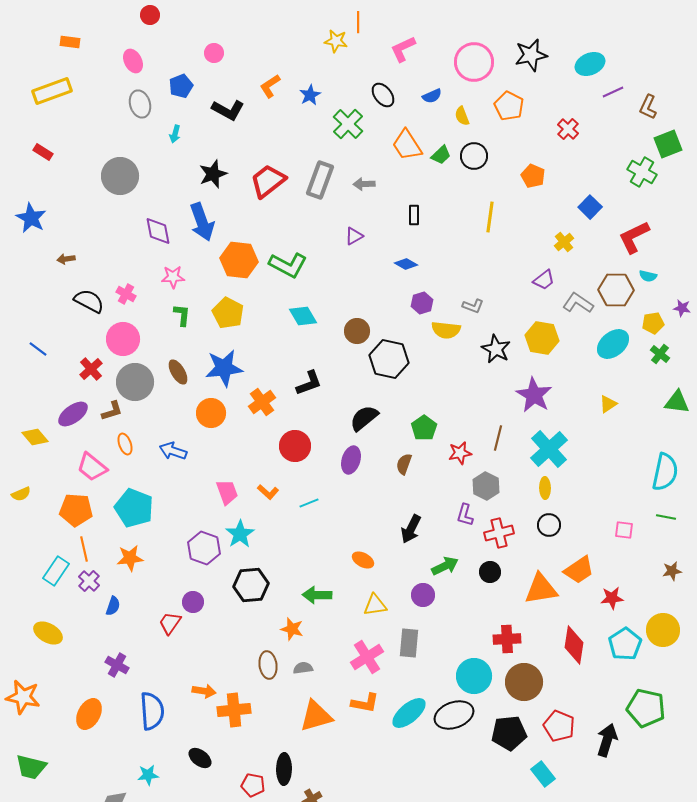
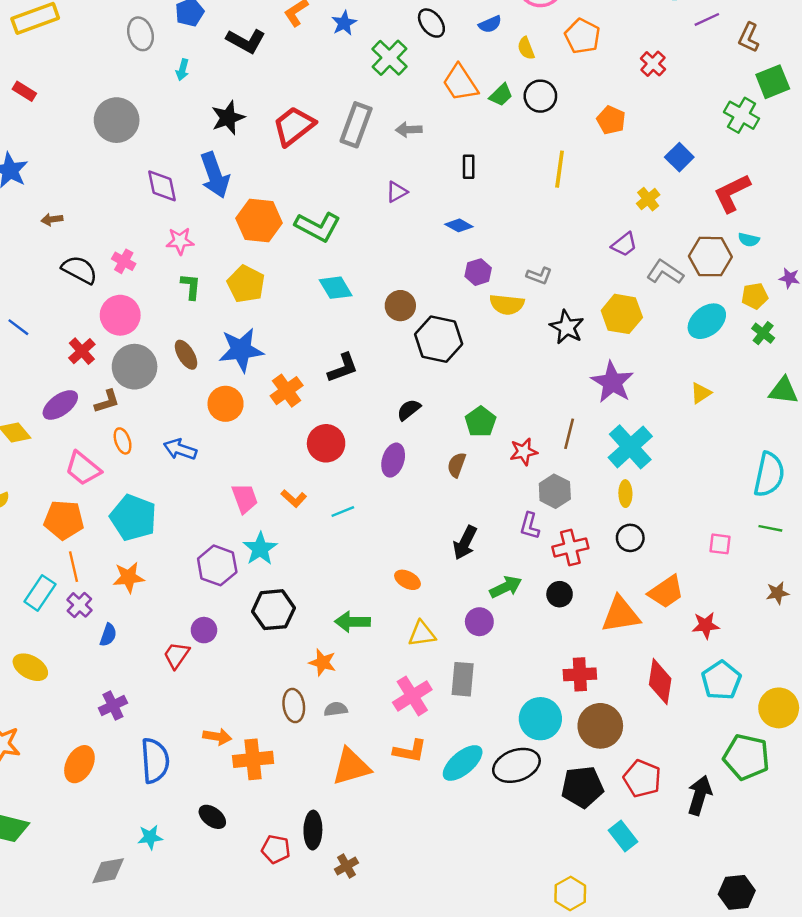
black semicircle: (364, 418) -> (409, 410), size x0.7
yellow circle: (663, 630) -> (779, 708), moved
purple cross: (117, 665) -> (113, 706), turned 35

